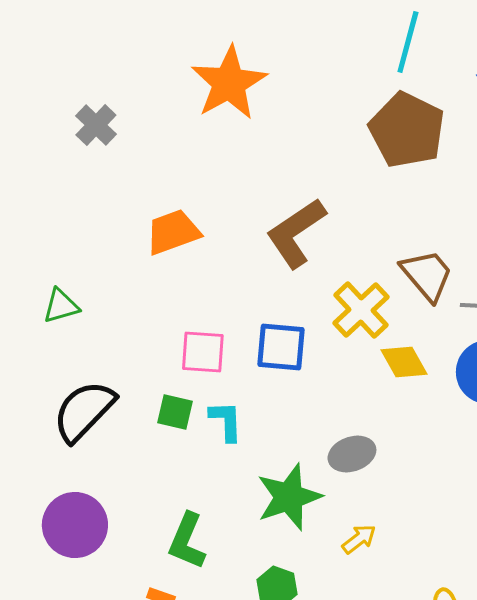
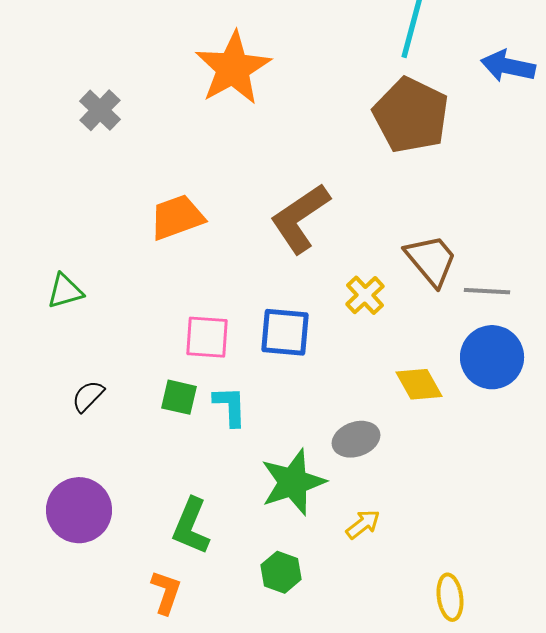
yellow cross: (361, 310) -> (365, 295), size x0.7
yellow diamond: (404, 362) -> (419, 384), moved
black semicircle: (84, 411) -> (88, 396), size x0.5

